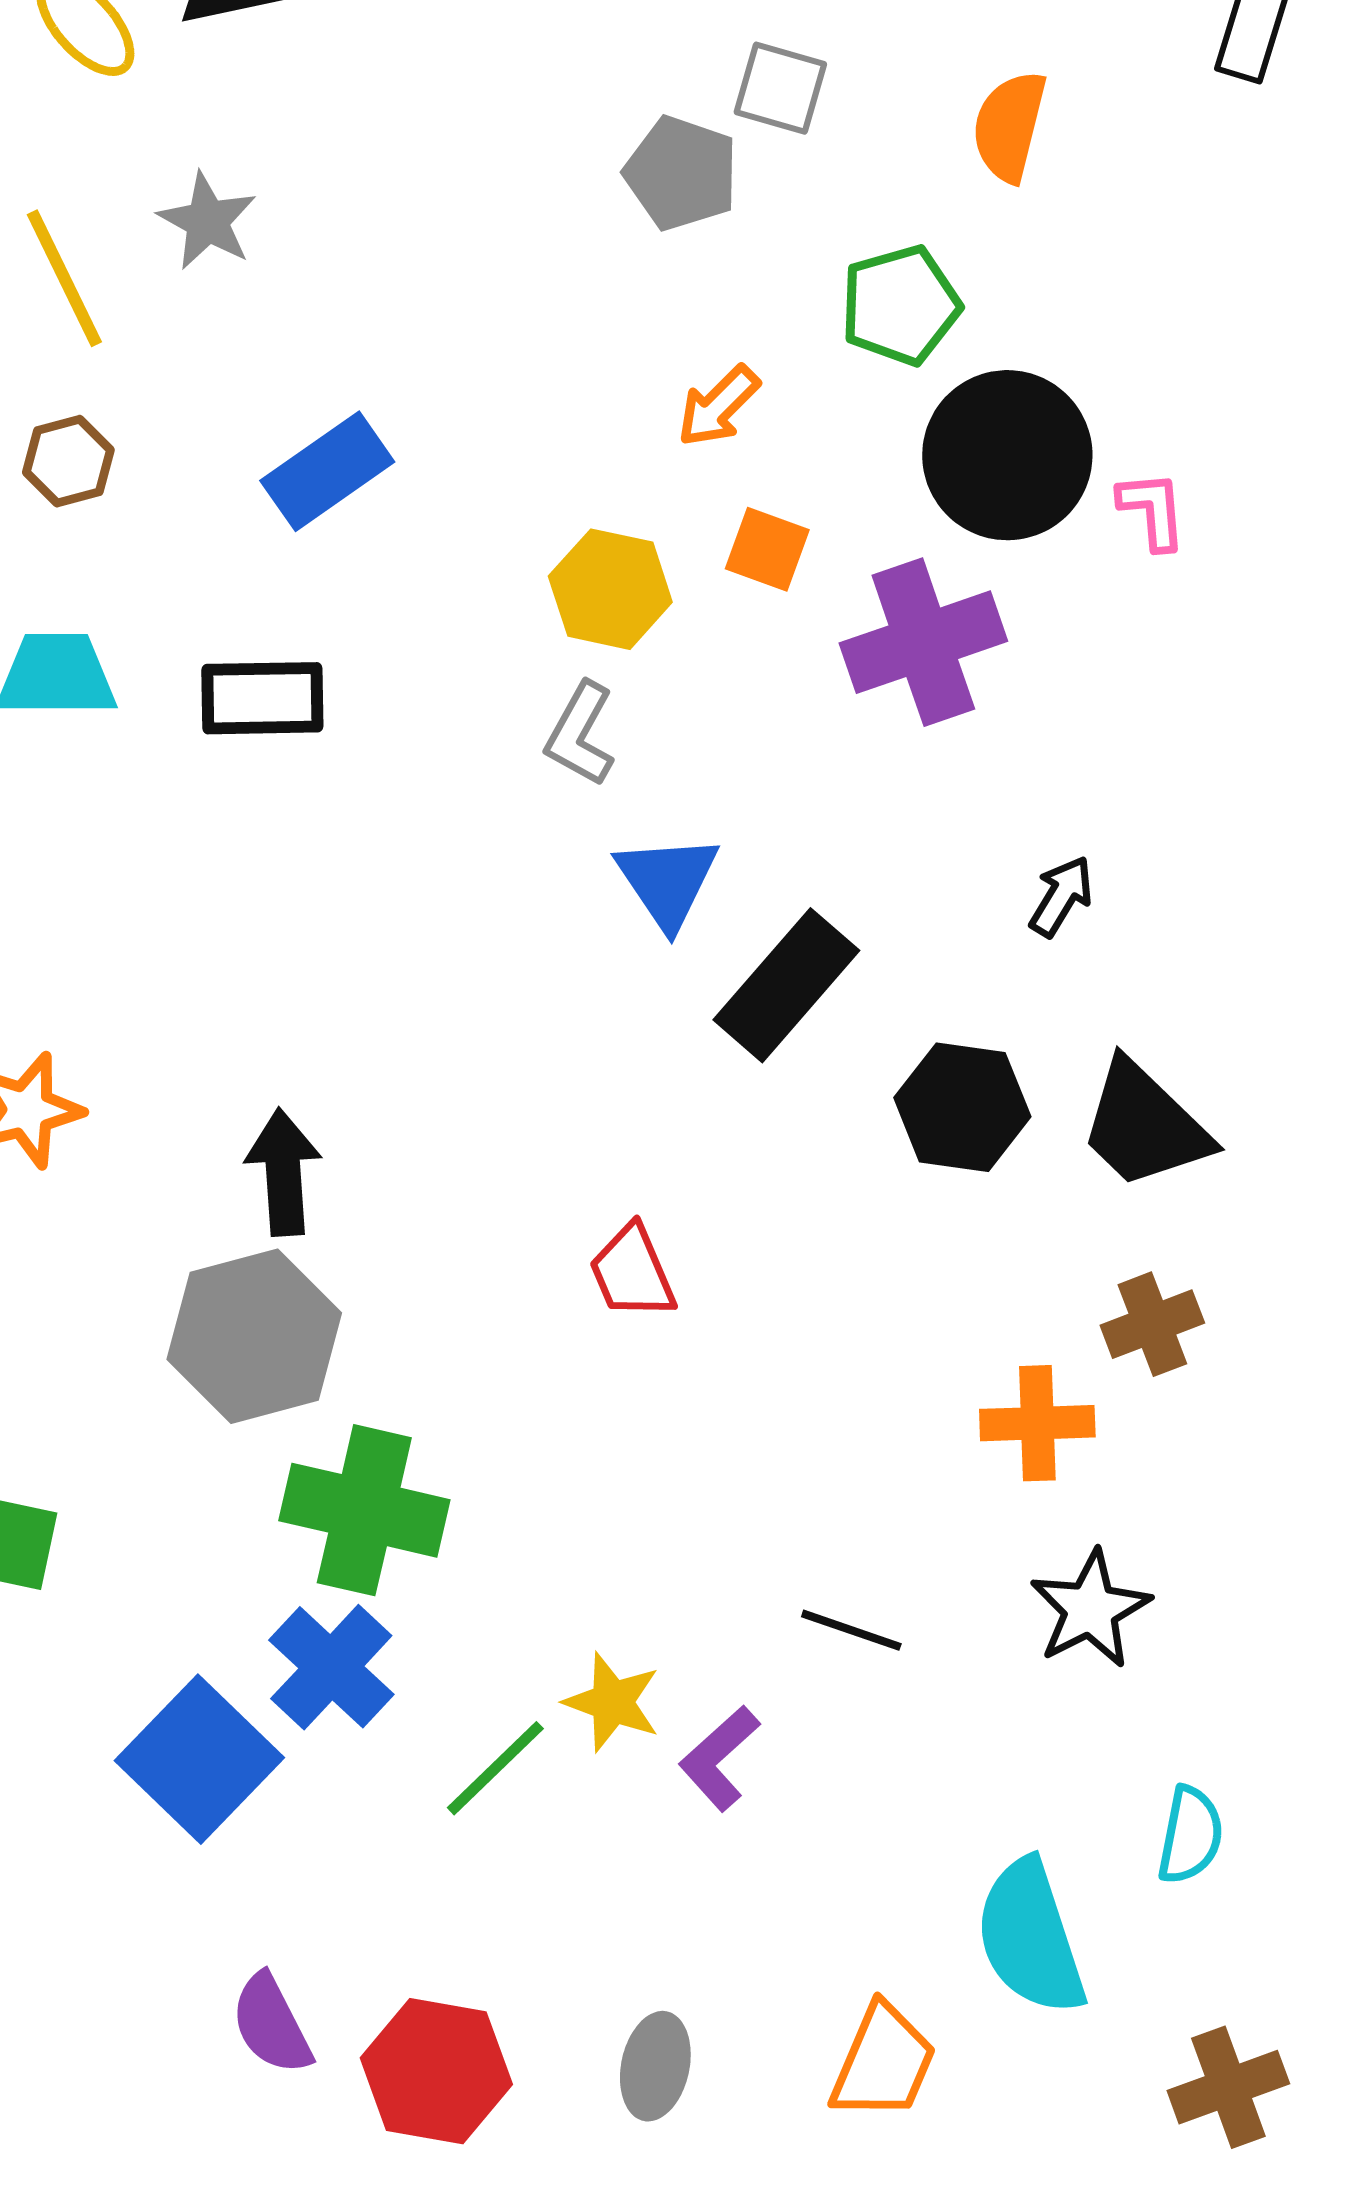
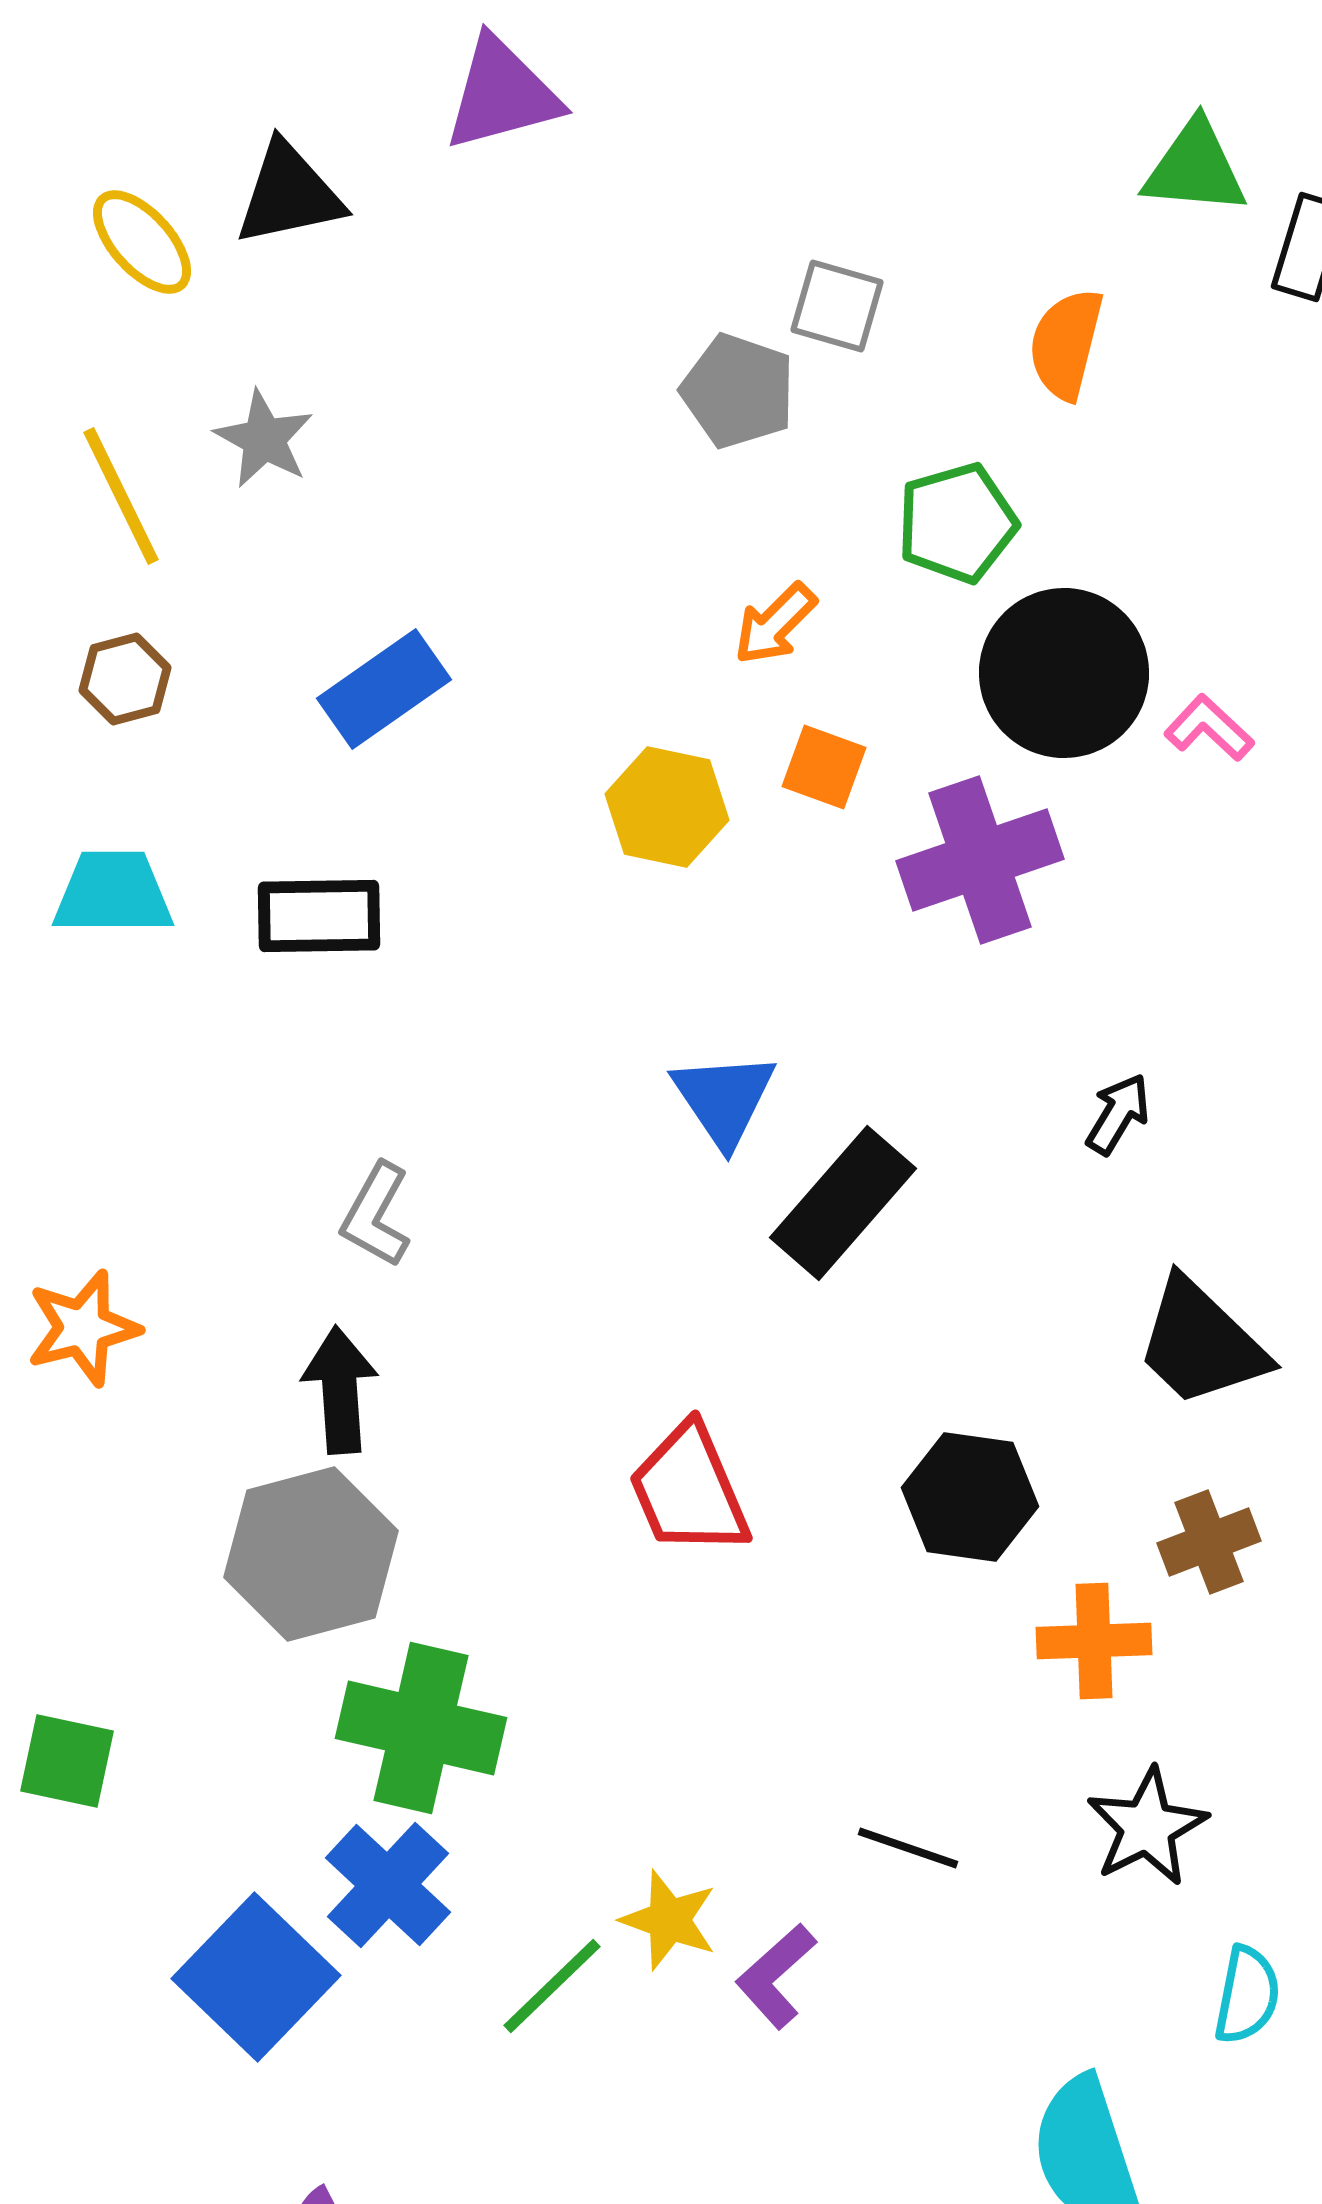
pink L-shape: (1152, 510) -> (1209, 728), turned -42
gray L-shape: (580, 734) -> (376, 1215), moved
black hexagon: (962, 1107) -> (970, 1497), moved
red trapezoid: (632, 1272) -> (689, 1490), size x1.4
cyan semicircle: (1190, 1835) -> (1247, 1995), moved

